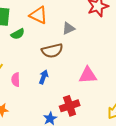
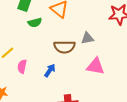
gray triangle: (68, 28) -> (87, 38), moved
pink triangle: (88, 75) -> (95, 66), moved

